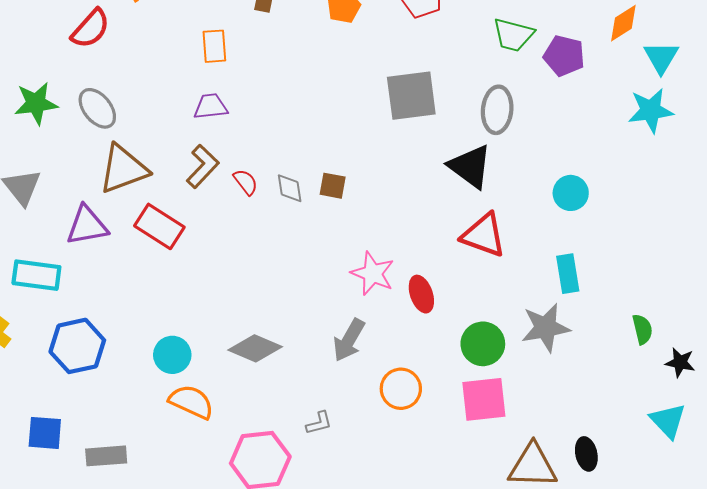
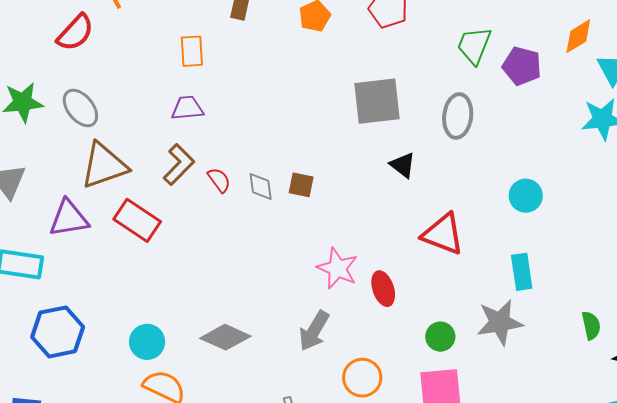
green trapezoid: (513, 35) -> (474, 46), turned 96
black triangle: (470, 166) -> (403, 165), moved, size x0.6
green circle: (483, 344) -> (440, 337), size x0.7

